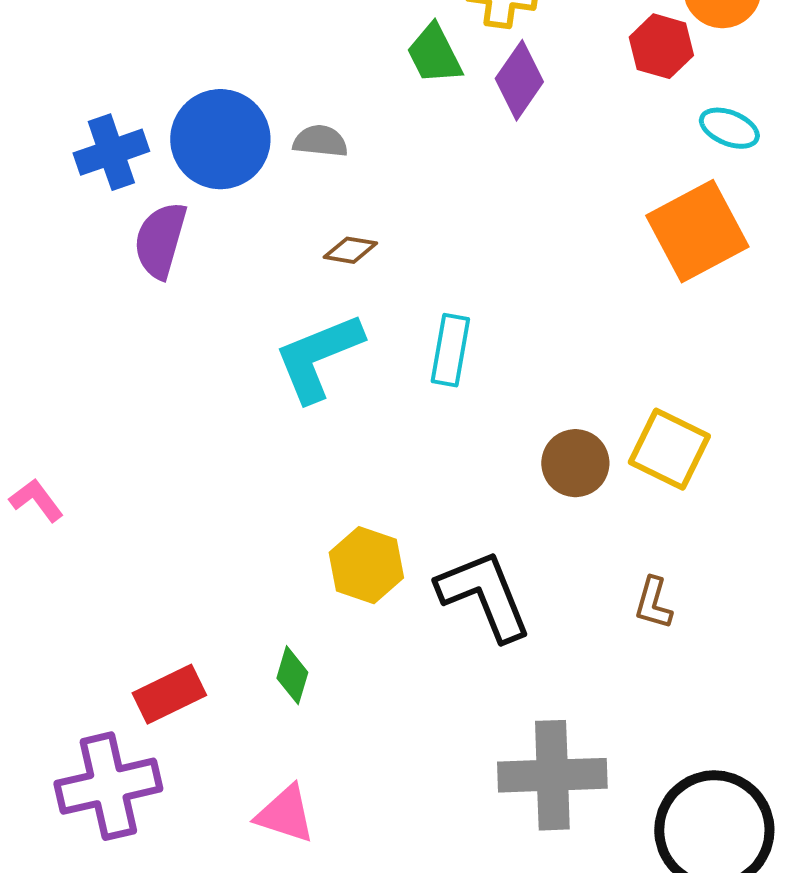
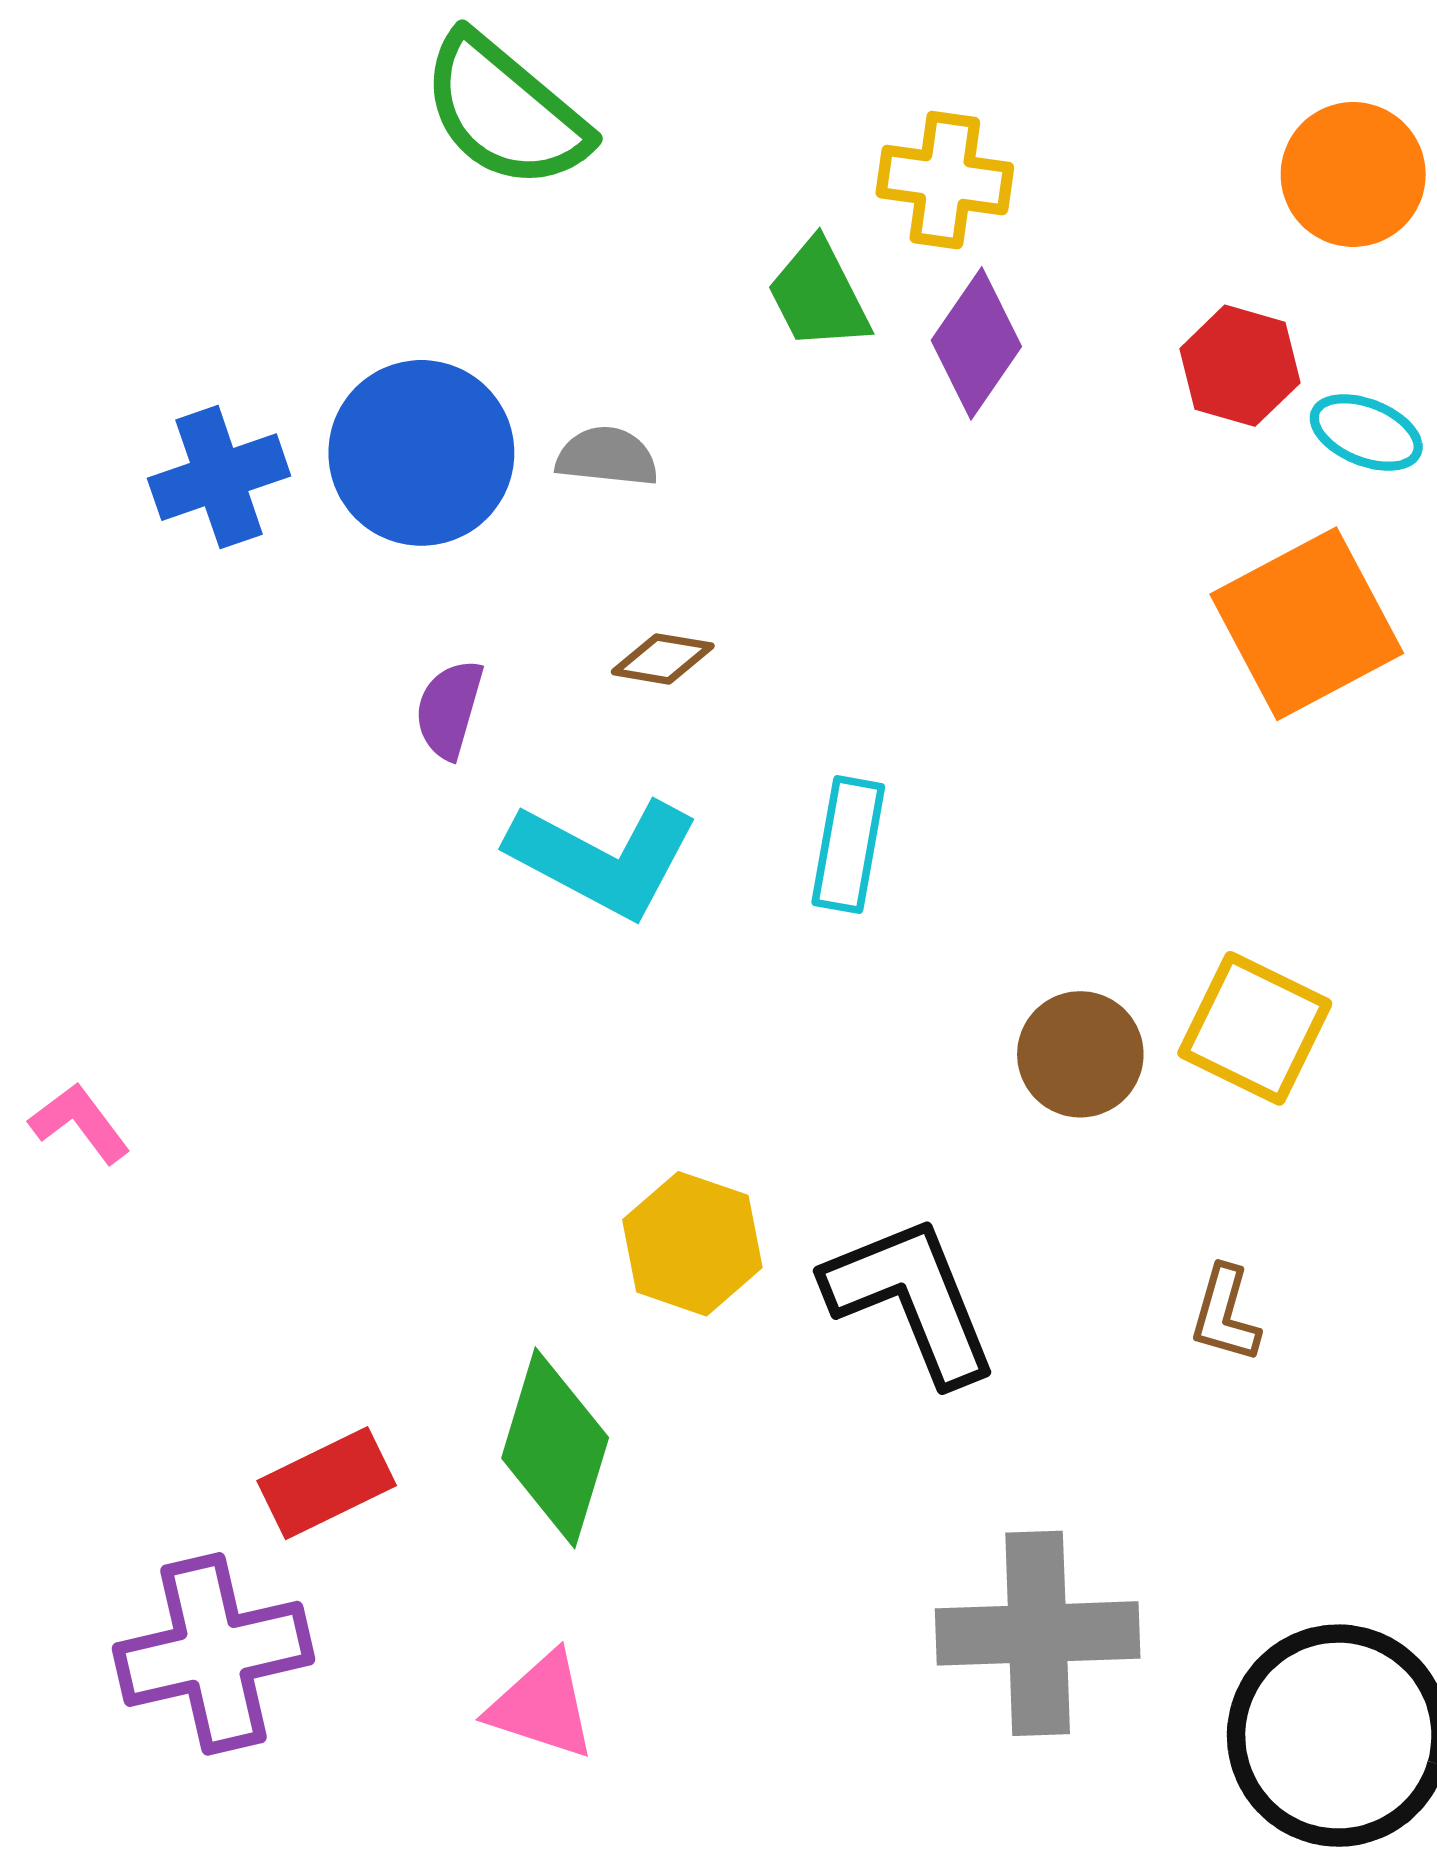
red hexagon: (661, 46) -> (1240, 366), moved
purple semicircle: (160, 240) -> (449, 709), moved, size x0.7
cyan L-shape: (318, 357) -> (603, 858), turned -130
green diamond: (292, 675) -> (555, 1448), size x1.8

